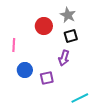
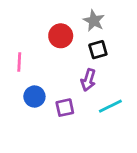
cyan line: (80, 98) -> (110, 106), moved

